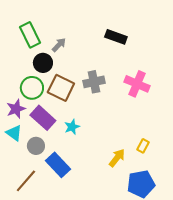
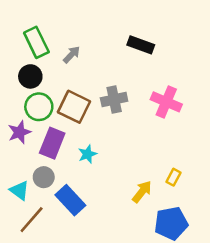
black circle: (43, 63) -> (30, 76), moved
purple rectangle: (43, 118) -> (52, 143), turned 70
cyan triangle: (14, 133) -> (19, 191), moved

